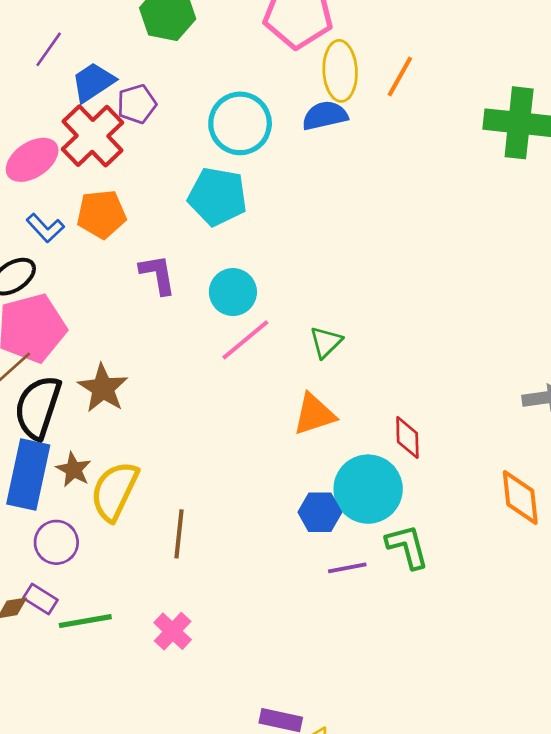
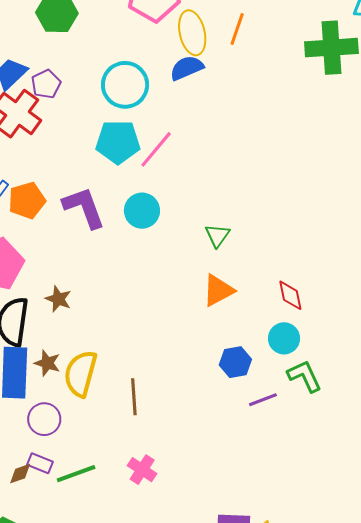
orange pentagon: (101, 214) -> (27, 200), moved
purple L-shape: (158, 274) -> (84, 208), size x1.4
pink line: (245, 340) -> (156, 149), moved
brown star: (103, 388) -> (58, 299), size x0.7
cyan circle: (368, 489) -> (284, 338), moved, size x0.6

